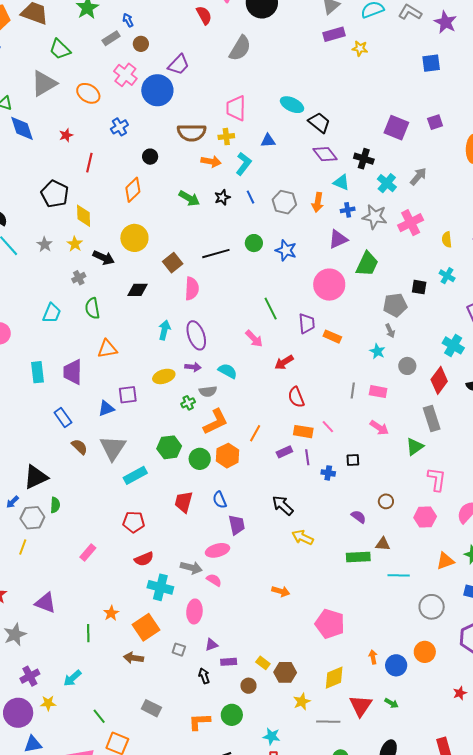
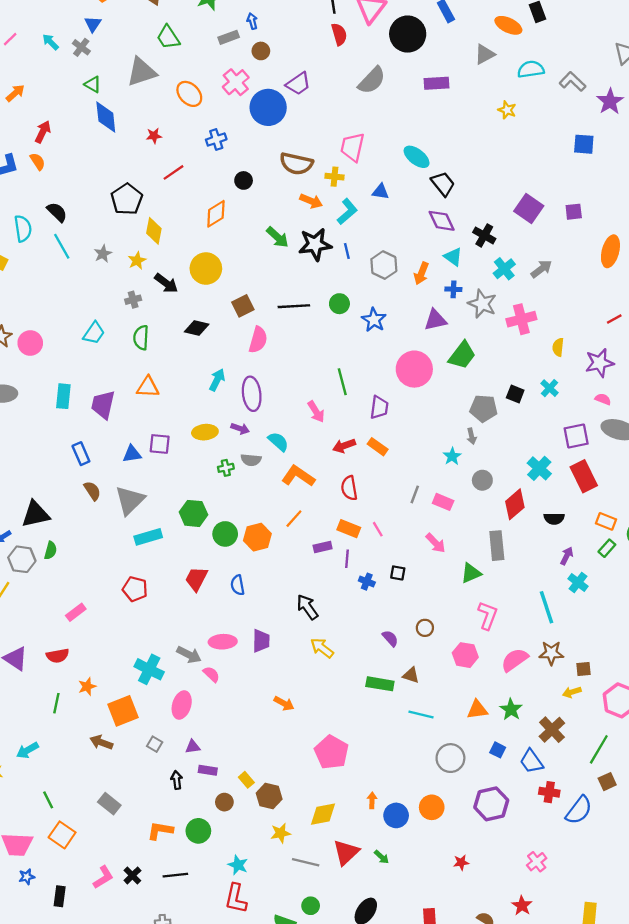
purple rectangle: (334, 34) -> (437, 83), moved
red line: (89, 163) -> (174, 172), turned 30
black star: (222, 197) -> (315, 244), size x1.8
orange rectangle: (332, 337) -> (378, 447), moved
orange L-shape: (215, 422) -> (298, 476), moved, turned -132
purple trapezoid: (237, 525) -> (261, 641), moved
red semicircle: (144, 559) -> (58, 656), moved

